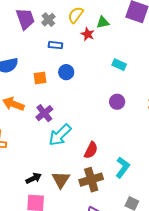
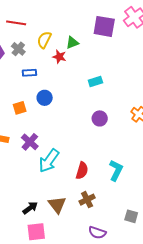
cyan rectangle: (119, 65) -> (95, 82), turned -32
cyan L-shape: (123, 167) -> (116, 170), moved
brown cross: (91, 180) -> (87, 200), size x0.7

